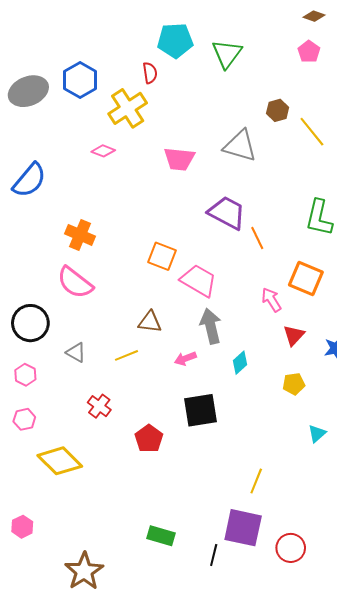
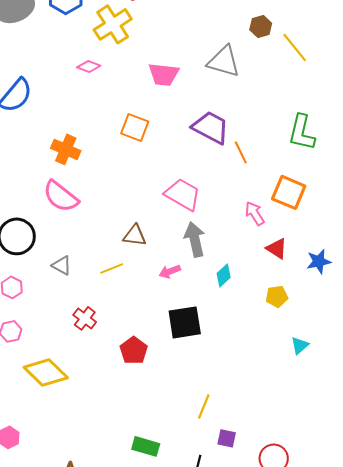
orange square: (162, 256) -> (135, 127), moved
red triangle: (294, 335) -> (277, 248), turned -40
yellow line: (256, 481) -> (204, 406), moved
purple square: (243, 528) -> (227, 438), size x0.5

